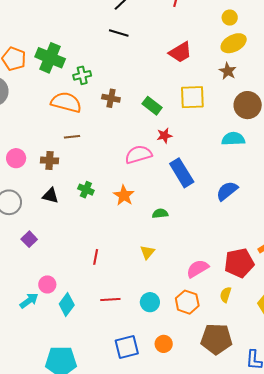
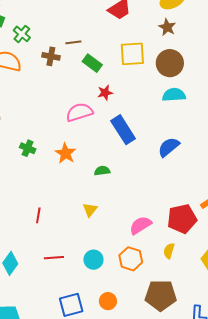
green cross: (82, 75) -> (22, 34), turned -36
brown circle: (248, 105) -> (170, 63), moved
brown line: (72, 137) -> (73, 42), moved

